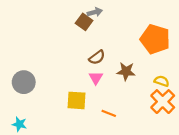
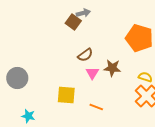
pink triangle: (96, 78) -> (92, 73), moved
cyan star: (19, 124) -> (28, 116), moved

